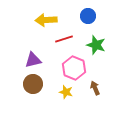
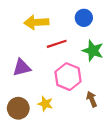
brown circle: (33, 84) -> (18, 108), moved
yellow star: (66, 92) -> (45, 104), moved

